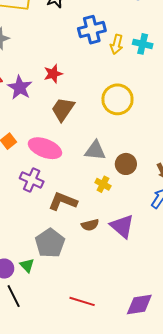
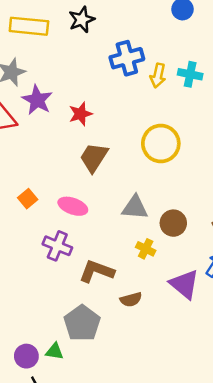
purple star: (20, 87) -> (37, 100), moved
pink ellipse: (45, 148) -> (73, 206), size x0.7
purple triangle: (122, 226) -> (184, 284), moved
green triangle: (27, 265) -> (55, 351), turned -35

